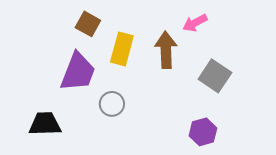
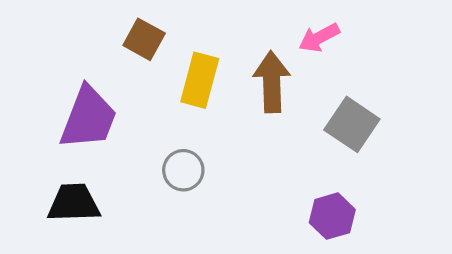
purple trapezoid: (78, 72) -> (88, 118), moved

